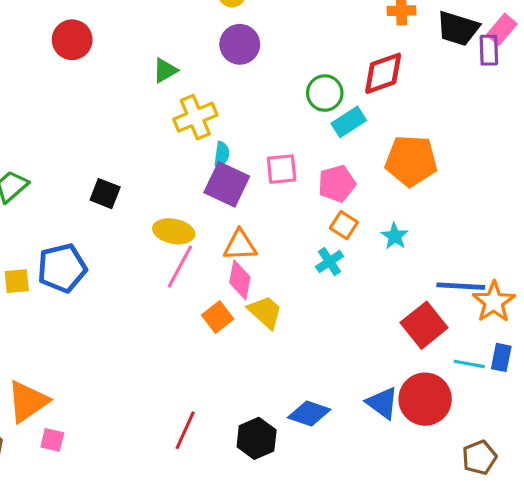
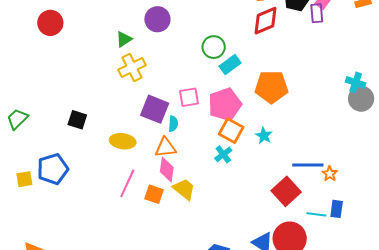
green triangle: (165, 70) -> (124, 39), moved
red diamond: (383, 73) -> (265, 21), moved
cyan semicircle: (222, 154) -> (173, 124), moved
pink pentagon: (337, 184) -> (225, 104), size x1.4
orange square: (344, 225) -> (231, 131), size x1.4
pink line: (180, 266) -> (127, 183), moved
orange star: (494, 302) -> (330, 174), size x0.6
orange square: (218, 317) -> (154, 194), turned -30

